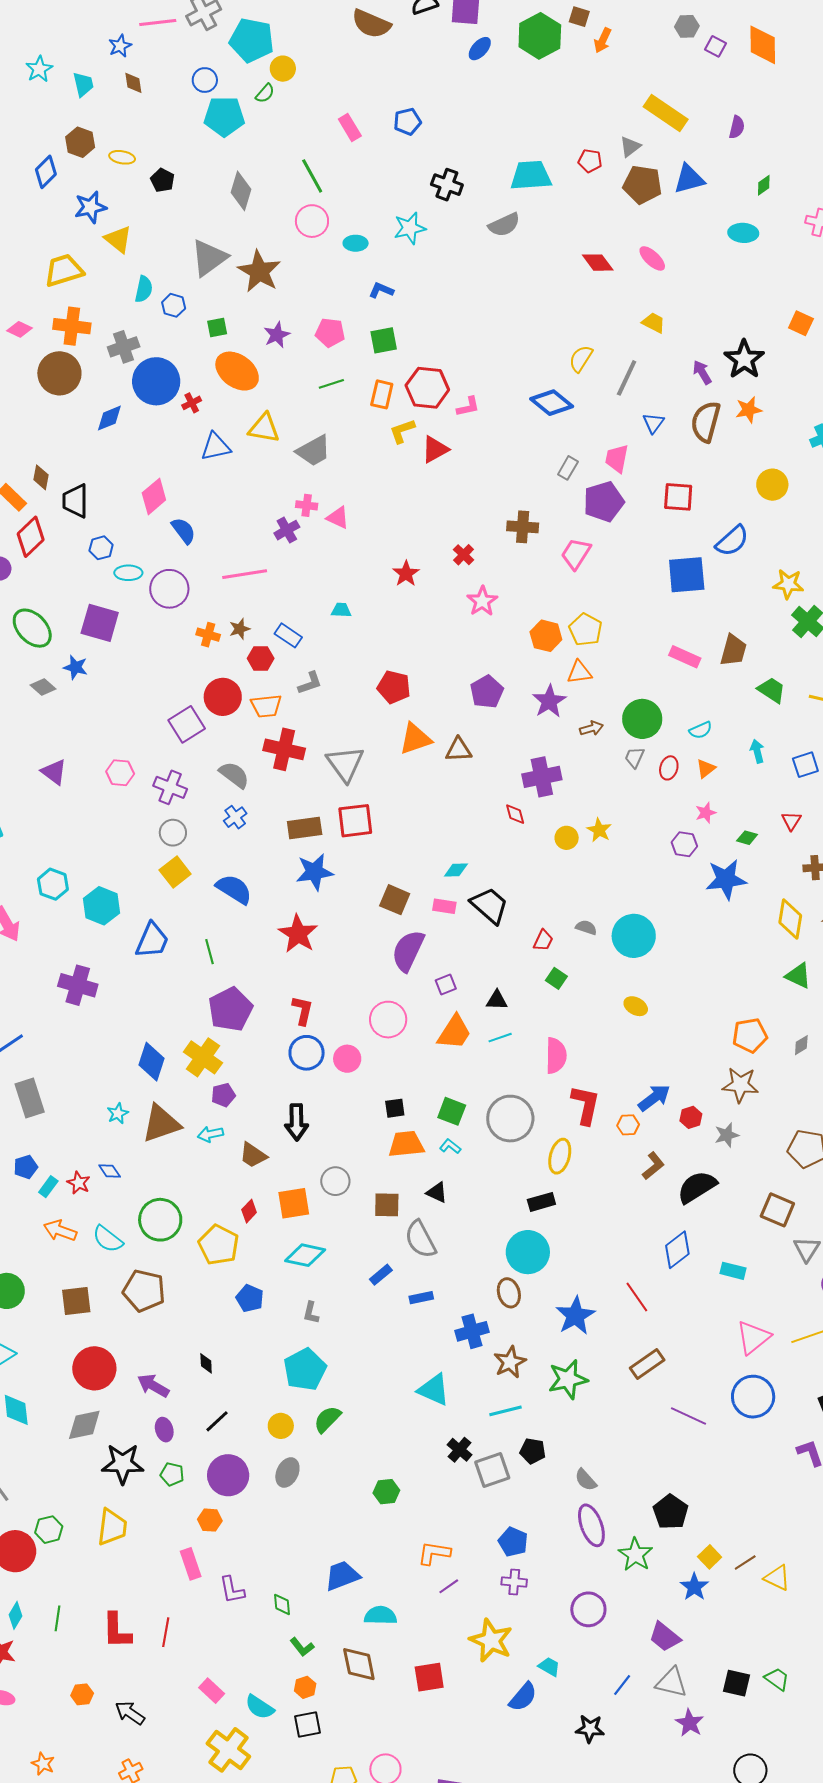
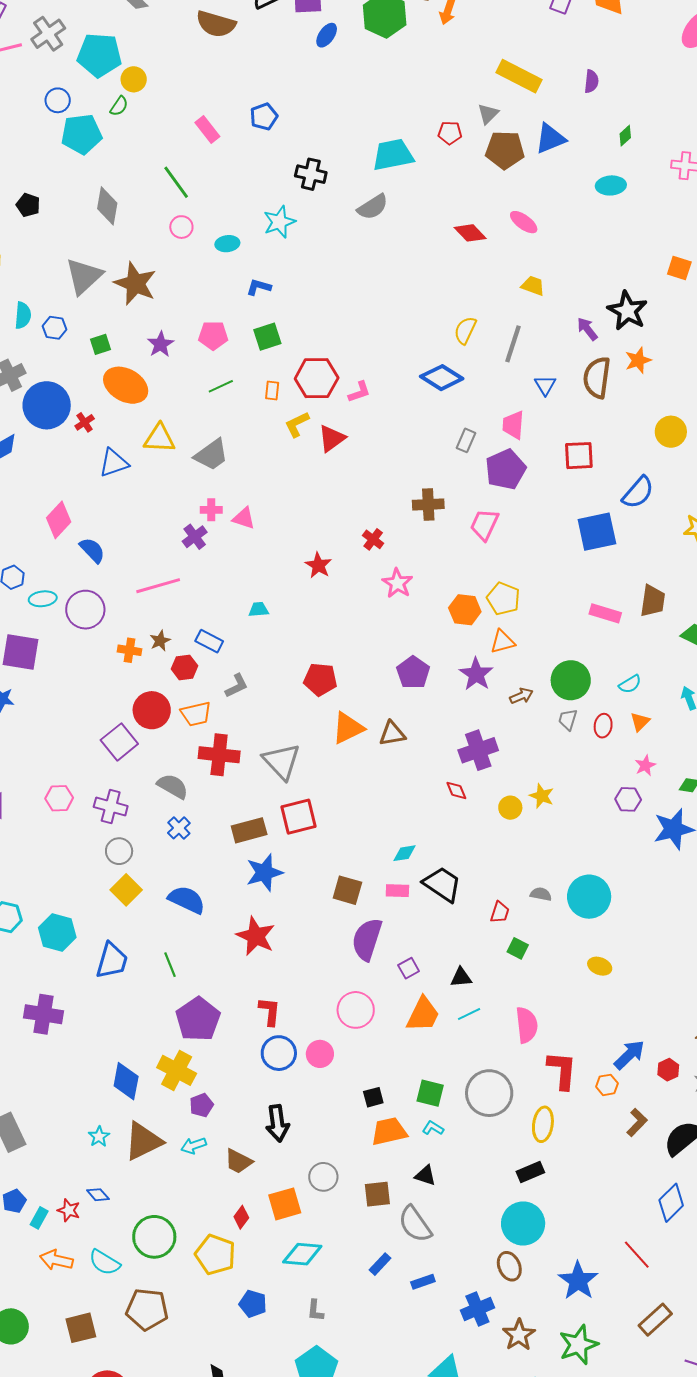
pink circle: (312, 221) -> (181, 227), size x0.7
orange rectangle: (382, 394) -> (272, 390), size x0.7

